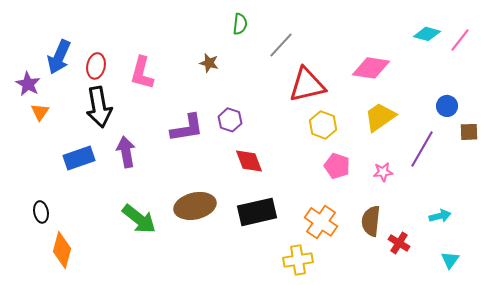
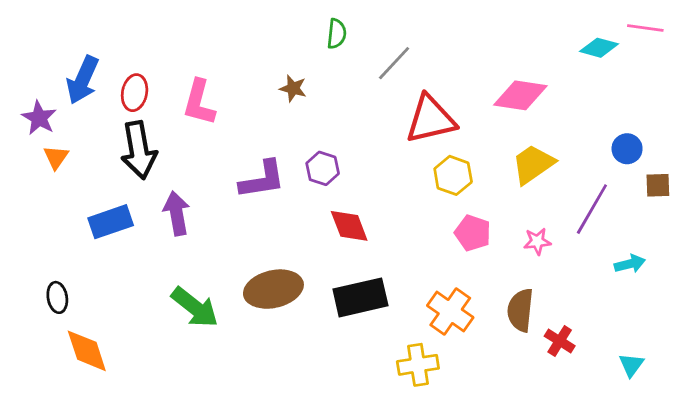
pink line: (460, 40) -> (645, 28), moved, turned 60
cyan arrow: (440, 216) -> (630, 264), moved
orange diamond: (62, 250) -> (87, 351), turned -33

